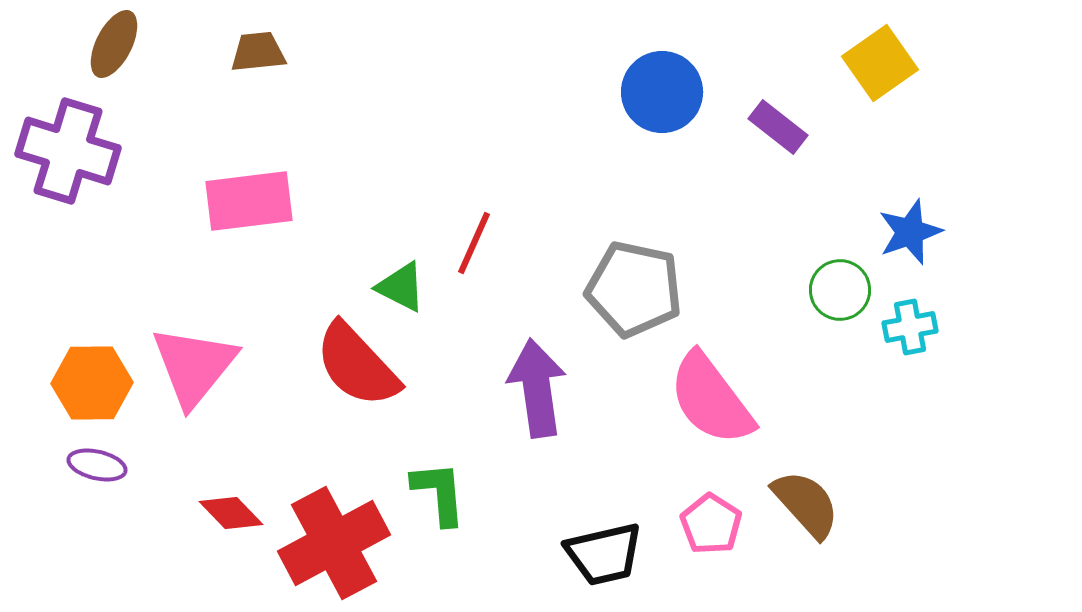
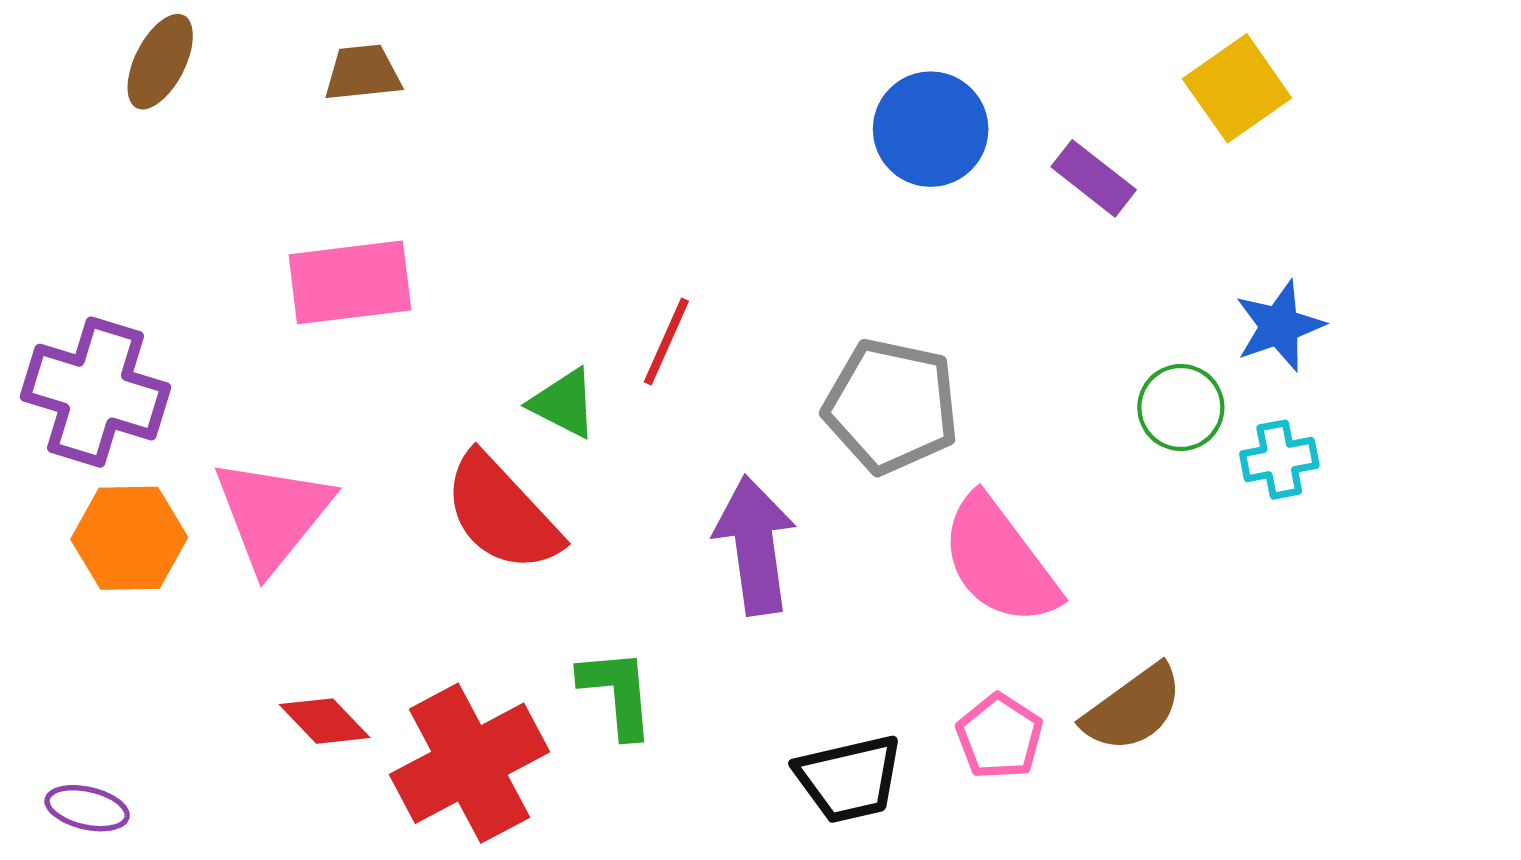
purple cross: (68, 151) -> (96, 392), moved
purple ellipse: (97, 465) -> (87, 808), moved
brown semicircle: (806, 504) -> (1133, 708), turned 96

